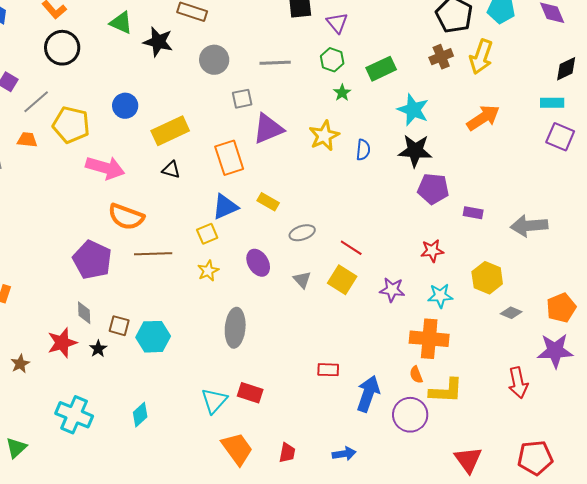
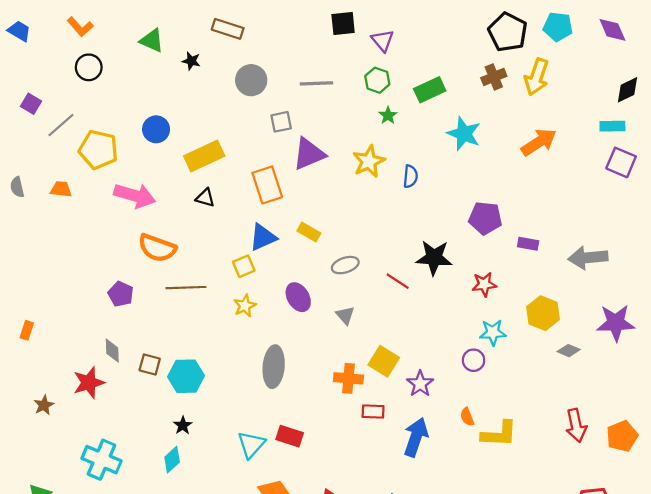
black star: (158, 42) -> (191, 61), size x0.6
black circle: (62, 48) -> (89, 67), size x0.7
orange trapezoid: (27, 140) -> (61, 189), moved
black star: (415, 151) -> (434, 258), moved
purple pentagon: (92, 260) -> (121, 294), size x0.6
yellow square: (342, 280) -> (384, 361), moved
purple star: (392, 290) -> (420, 384), moved, turned 30
orange pentagon: (561, 308) -> (622, 436), moved
orange cross: (429, 339) -> (348, 378), moved, size x0.7
black star: (98, 349) -> (183, 425), moved
purple star: (555, 351) -> (616, 323), moved
purple circle: (410, 415) -> (474, 360), moved, size x0.6

